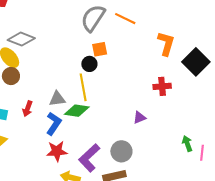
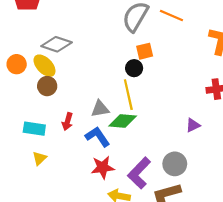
blue L-shape: (54, 124) -> (98, 137), turned -65

